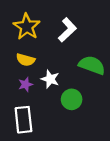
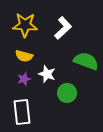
yellow star: (27, 27) -> (25, 25), turned -30

